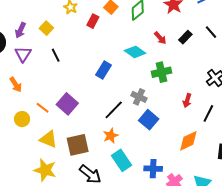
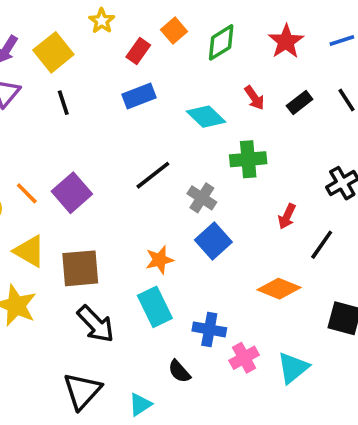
yellow square: (46, 28) -> (53, 52), size x1.5
blue rectangle: (103, 70) -> (139, 96), moved, turned 30
black line: (114, 110) -> (153, 175), moved
orange star: (111, 136) -> (160, 260), moved
orange diamond: (188, 141) -> (279, 289), turned 40

